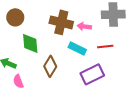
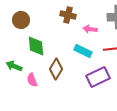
brown cross: (61, 22) -> (68, 15), moved, size x0.7
pink semicircle: (18, 81) -> (32, 80), moved

